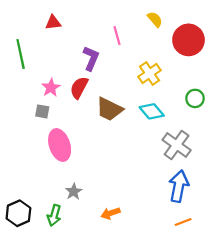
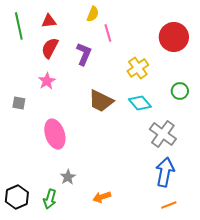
yellow semicircle: (155, 19) -> (93, 14), moved, turned 63
green line: (21, 54) -> (19, 26), moved
red semicircle: (79, 88) -> (50, 48), moved
gray square: (42, 111) -> (19, 103), moved

